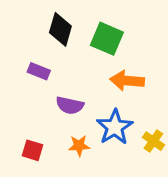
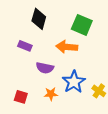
green square: (107, 39) -> (82, 25), moved
orange arrow: (127, 81) -> (67, 47), moved

